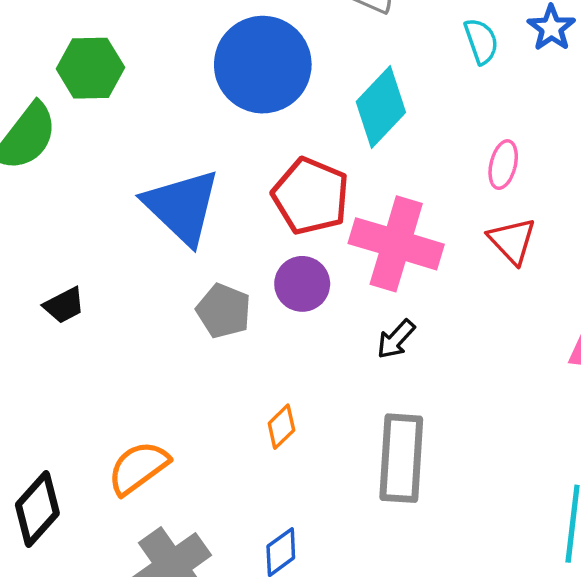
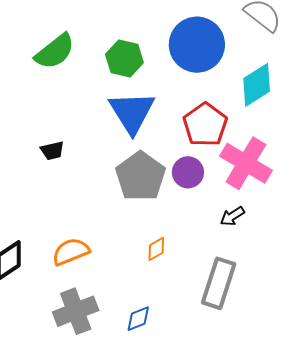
green hexagon: (90, 68) -> (124, 58), moved
gray pentagon: (224, 311) -> (140, 176), size x1.6

